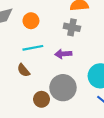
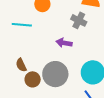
cyan line: (33, 48) -> (22, 25), moved
brown semicircle: (24, 70) -> (21, 65), moved

